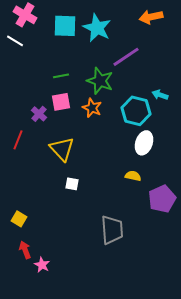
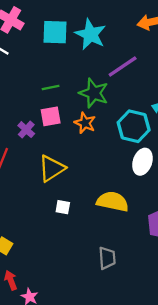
yellow triangle: (62, 149) -> (52, 168), turned 40
yellow semicircle: (133, 176) -> (113, 202), moved, size x1.8
gray trapezoid: (112, 230) -> (107, 258), size x0.7

